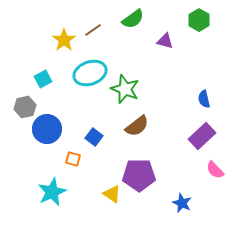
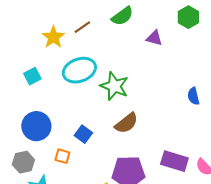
gray hexagon: (25, 107) -> (23, 162), moved
purple rectangle: (202, 136) -> (174, 161), moved, turned 60

